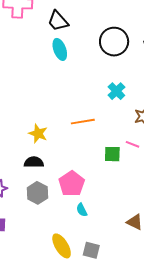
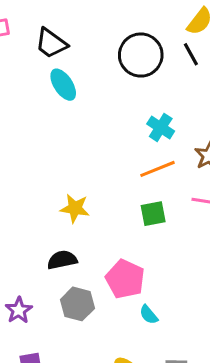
orange line: (83, 122) -> (157, 169), moved
yellow star: (38, 134) -> (75, 208), moved
green square: (112, 154) -> (153, 214), moved

